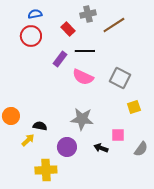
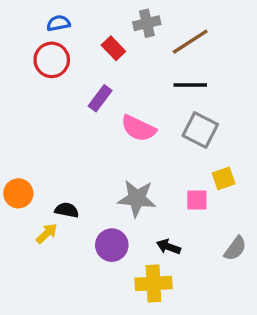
black line: (85, 51) -> (190, 85), moved
pink square: (118, 135) -> (197, 200), moved
yellow cross: (46, 170) -> (153, 283), moved

